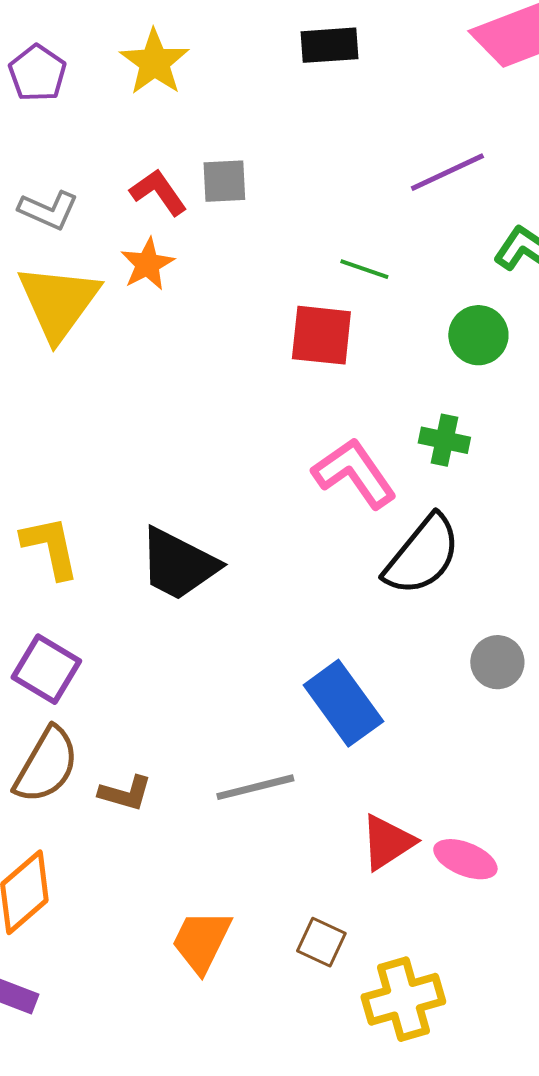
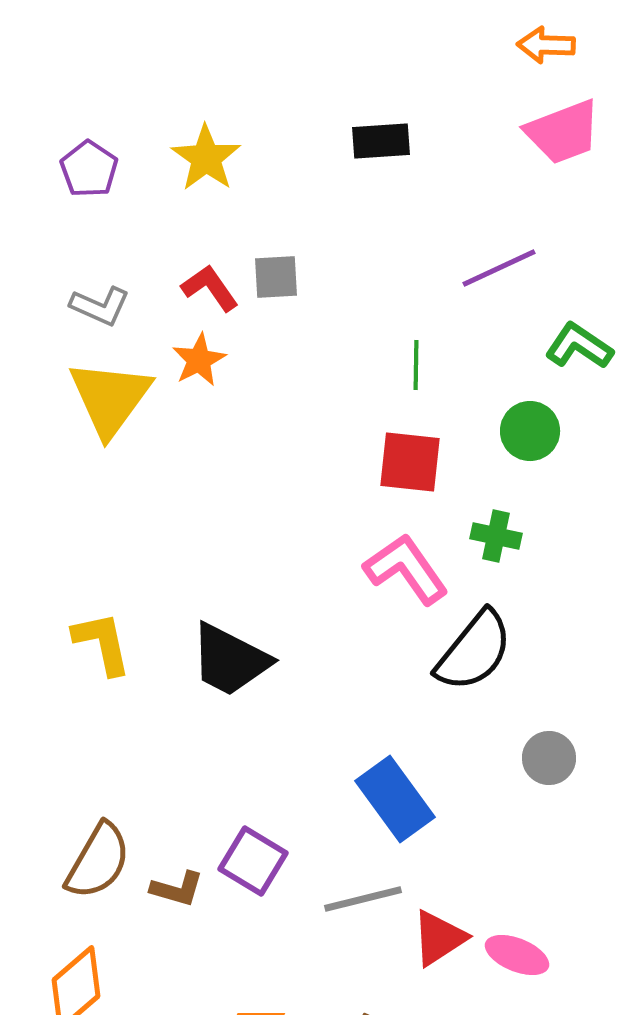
green line: (364, 269) -> (416, 365), turned 72
red square: (321, 335) -> (410, 462), moved
purple square: (46, 669) -> (253, 861), moved
gray line: (255, 787) -> (363, 899), moved

